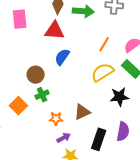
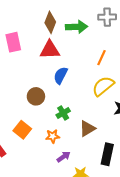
green cross: (42, 95) -> (63, 113), moved
orange star: (56, 119) -> (53, 136), moved
purple arrow: (64, 138) -> (64, 157), moved

